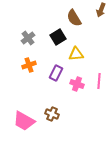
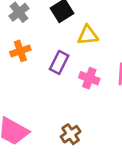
brown cross: (52, 114) -> (71, 134), moved, turned 32

